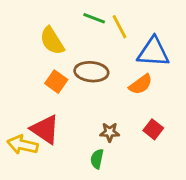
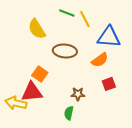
orange square: (56, 82) -> (40, 74), moved
red triangle: (45, 129) -> (32, 92), turned -40
red square: (153, 129) -> (109, 84), moved, turned 32

